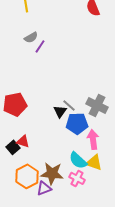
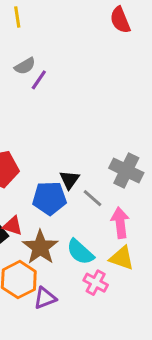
gray line: (69, 105) -> (93, 198), moved
blue pentagon: (77, 123) -> (50, 198), moved
cyan semicircle: (78, 160) -> (80, 252), moved
brown star: (52, 173) -> (40, 247), moved, turned 30

